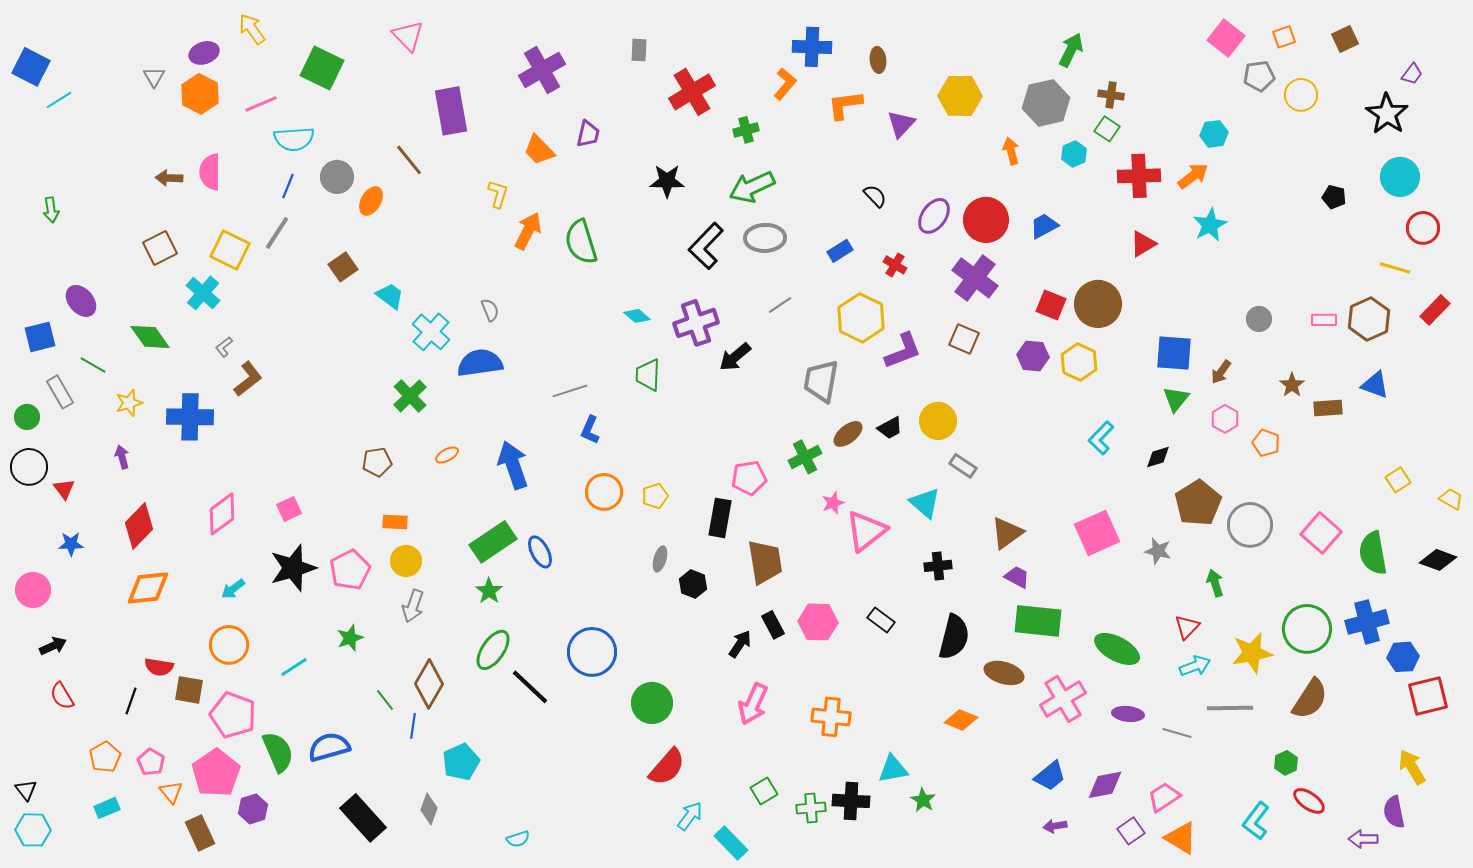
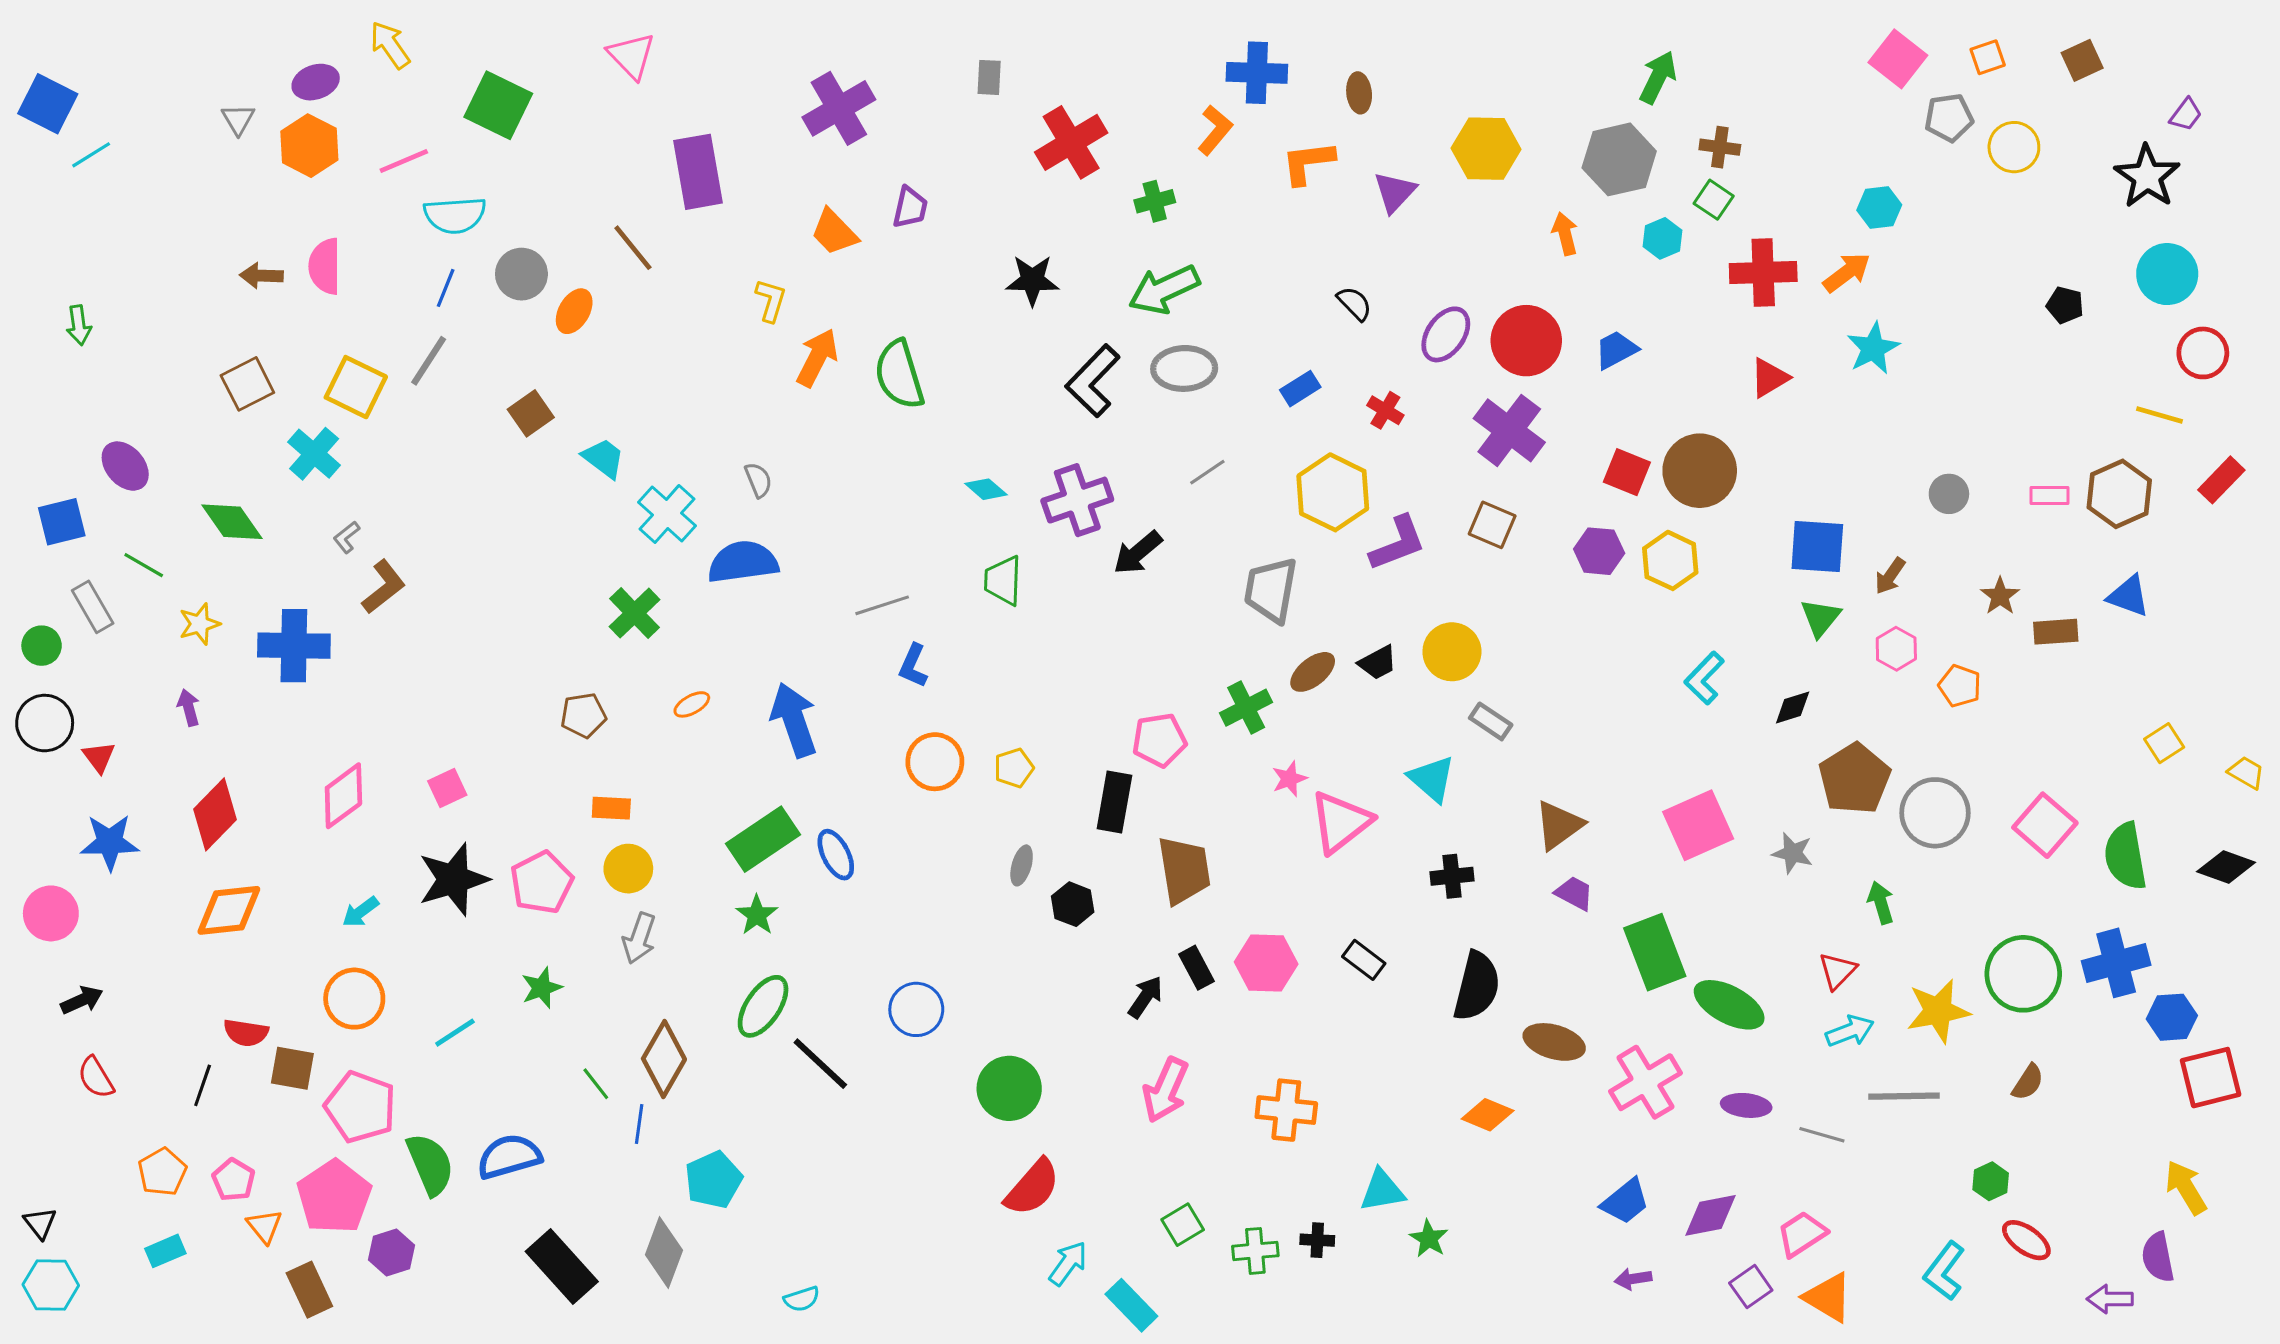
blue star: (71, 544) -> (110, 842), size x1.5
green rectangle: (1038, 621) -> (1655, 952), moved, turned 63
blue circle: (592, 652) -> (916, 1009), size x0.7
brown semicircle: (1310, 699) -> (2028, 1082), size x0.6
black cross: (851, 801) -> (1317, 1240), size x0.6
gray diamond: (429, 809) -> (664, 1252), size x1.4

